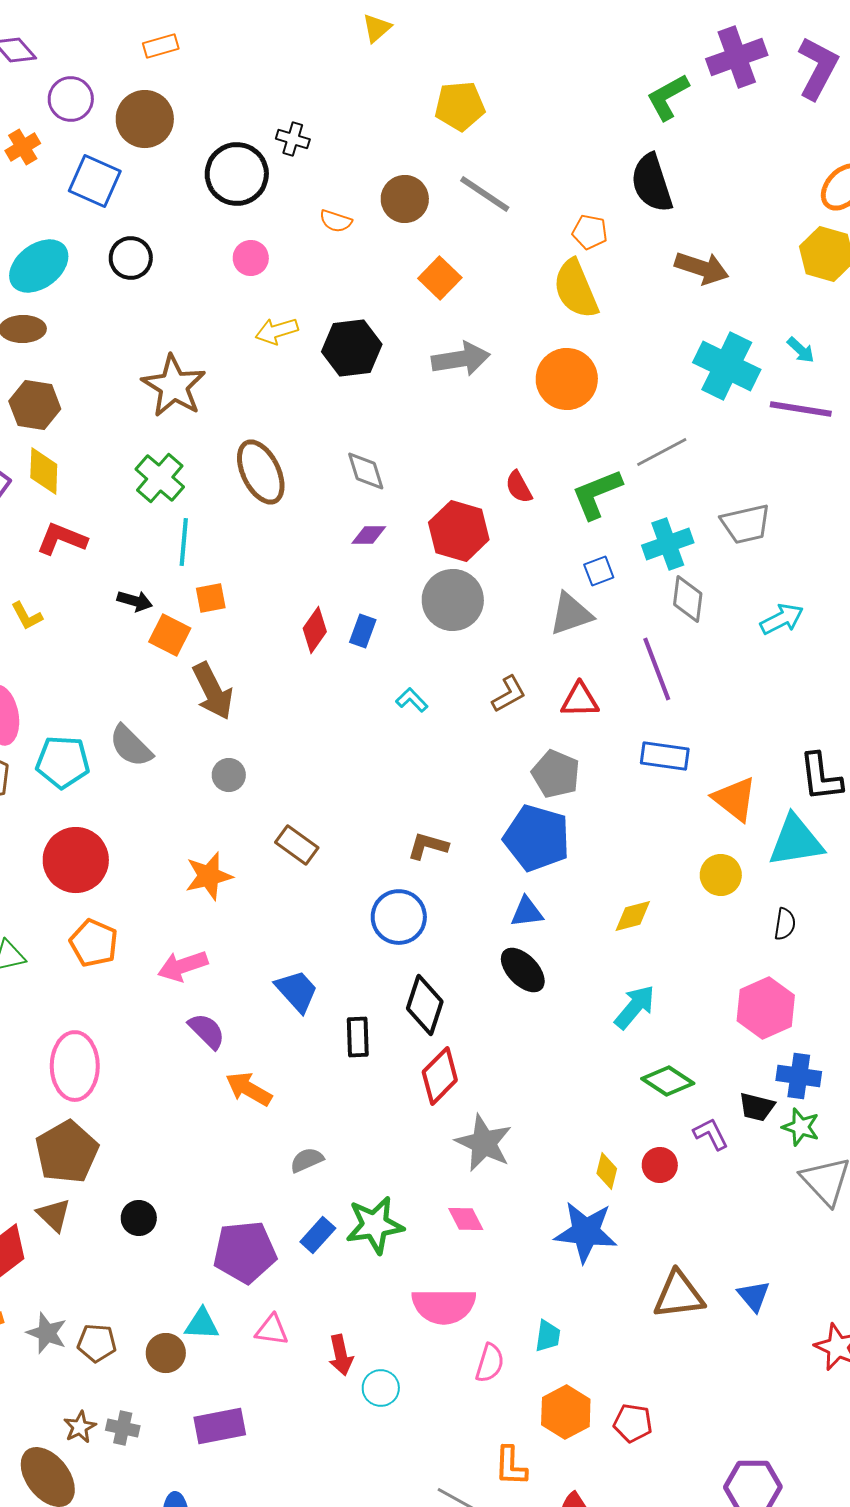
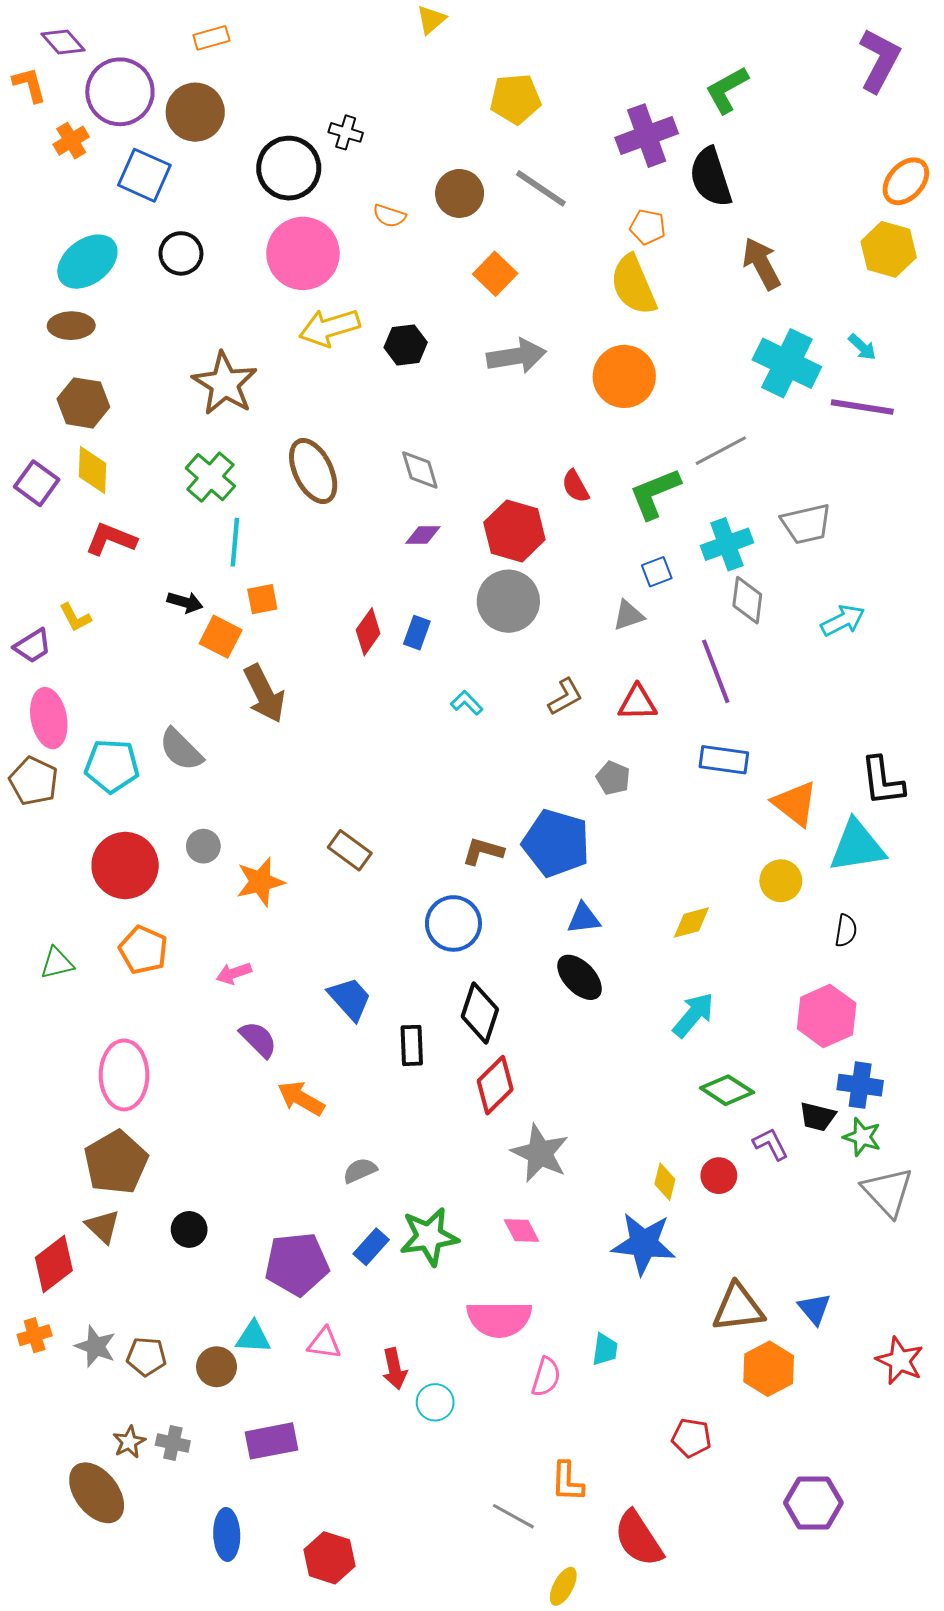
purple cross: (737, 57) -> (647, 136), moved
purple circle: (71, 99) -> (120, 92), size x1.5
pink circle: (251, 258) -> (303, 253), size x2.0
brown arrow: (702, 268) -> (762, 264), turned -136
yellow arrow: (277, 331) -> (329, 328), size x1.4
black hexagon: (352, 348) -> (406, 345), size x0.7
gray triangle: (571, 614) -> (628, 615), size x0.7
gray pentagon: (556, 774) -> (613, 778), size x0.7
gray circle: (229, 775) -> (203, 846), moved
blue pentagon: (537, 838) -> (556, 843), moved
pink arrow: (183, 966) -> (234, 973), size x0.7
orange hexagon: (566, 1412) -> (769, 1369), moved

